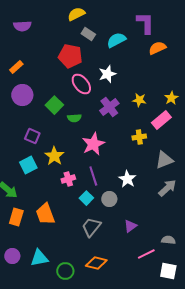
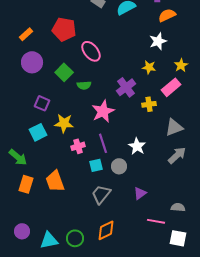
red pentagon: (70, 56) -> (64, 29), moved
white star: (107, 74) -> (158, 41), moved
purple cross: (109, 107) -> (126, 87), moved
yellow star: (54, 156) -> (64, 123), turned -30
cyan square: (86, 198) -> (96, 165), turned 32
pink line: (146, 254) -> (156, 221), turned 36
purple circle: (12, 256) -> (22, 231), moved
cyan triangle: (39, 258) -> (49, 240), moved
orange diamond: (96, 263) -> (106, 230), turned -40

